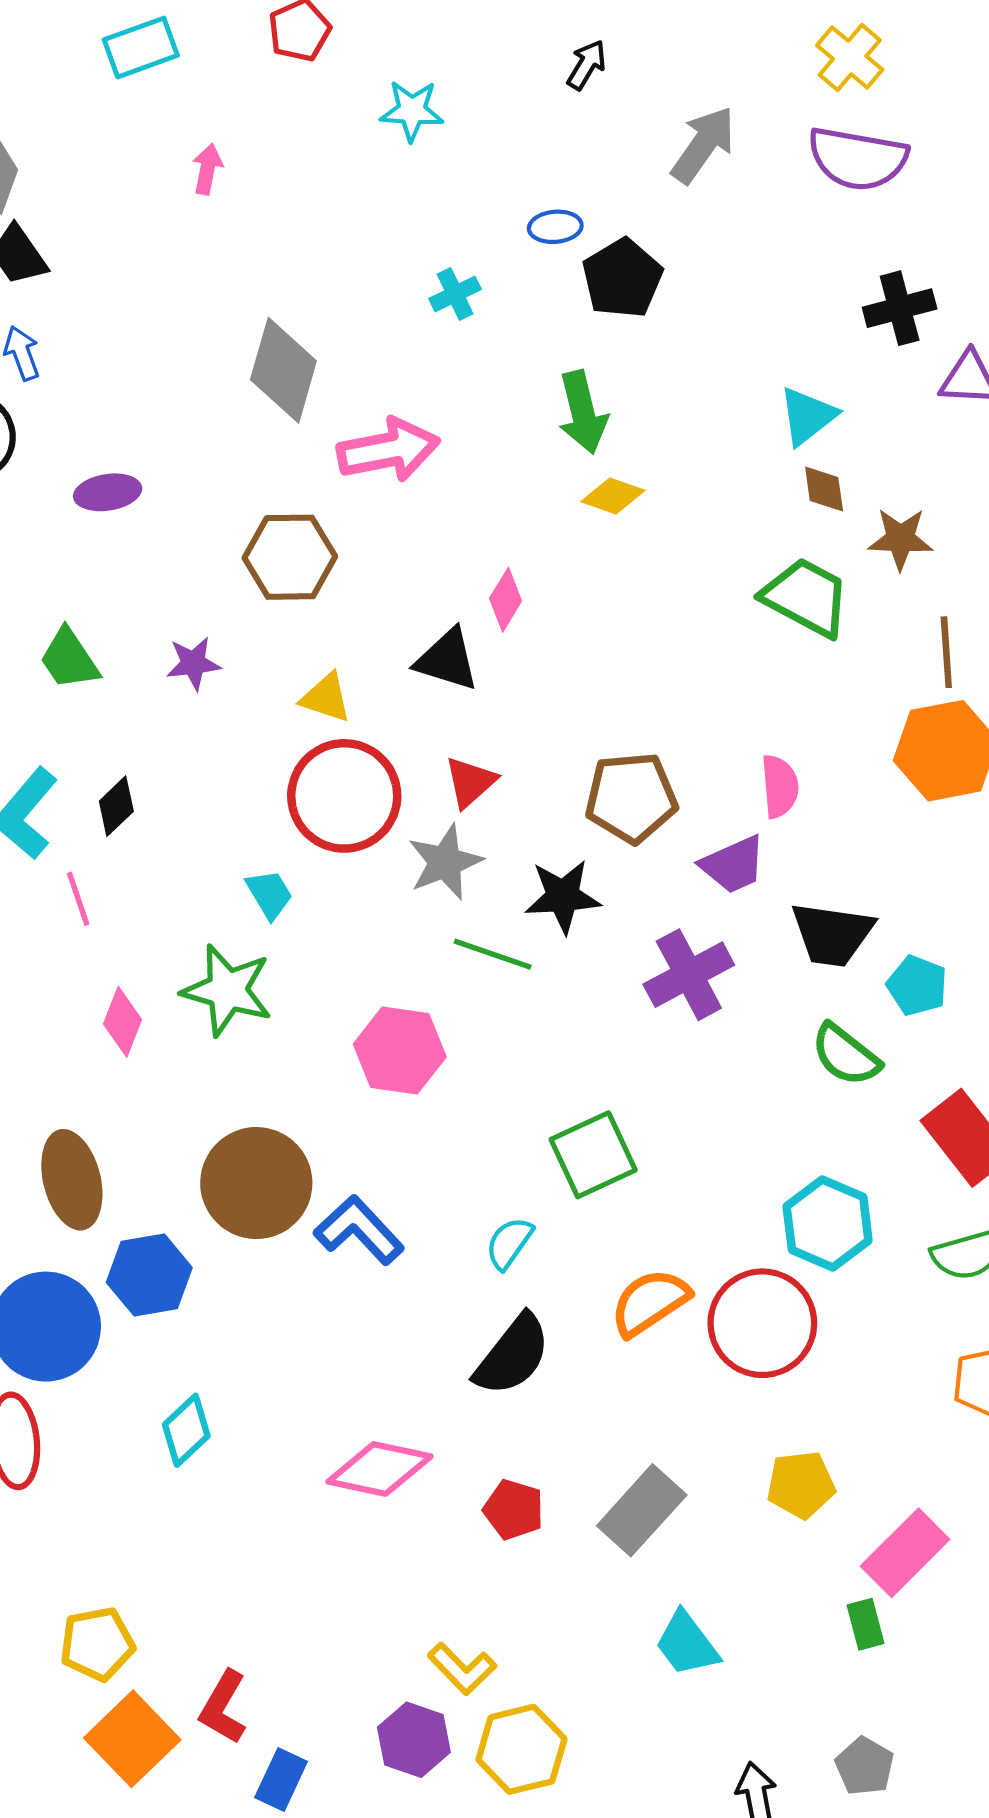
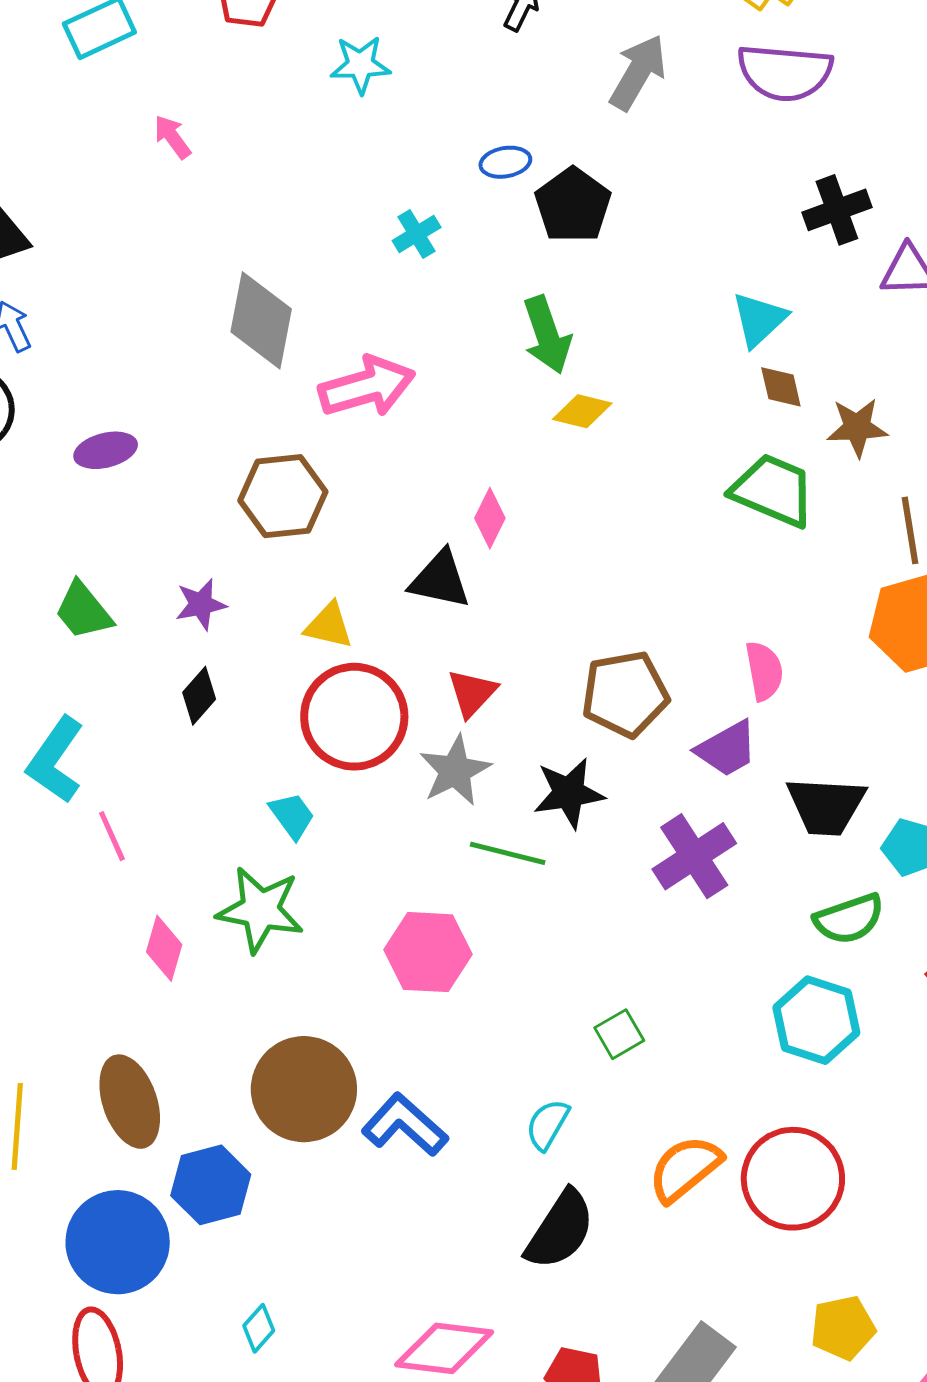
pink arrow: (207, 169) -> (172, 137), turned -42
black diamond: (116, 806) -> (199, 696), moved
green semicircle: (846, 1055) -> (849, 919), turned -52
green square: (593, 1155) -> (619, 1034), size x0.6
cyan hexagon: (828, 1223) -> (816, 1020), moved
cyan diamond: (186, 1430) -> (259, 1328), size x0.7

